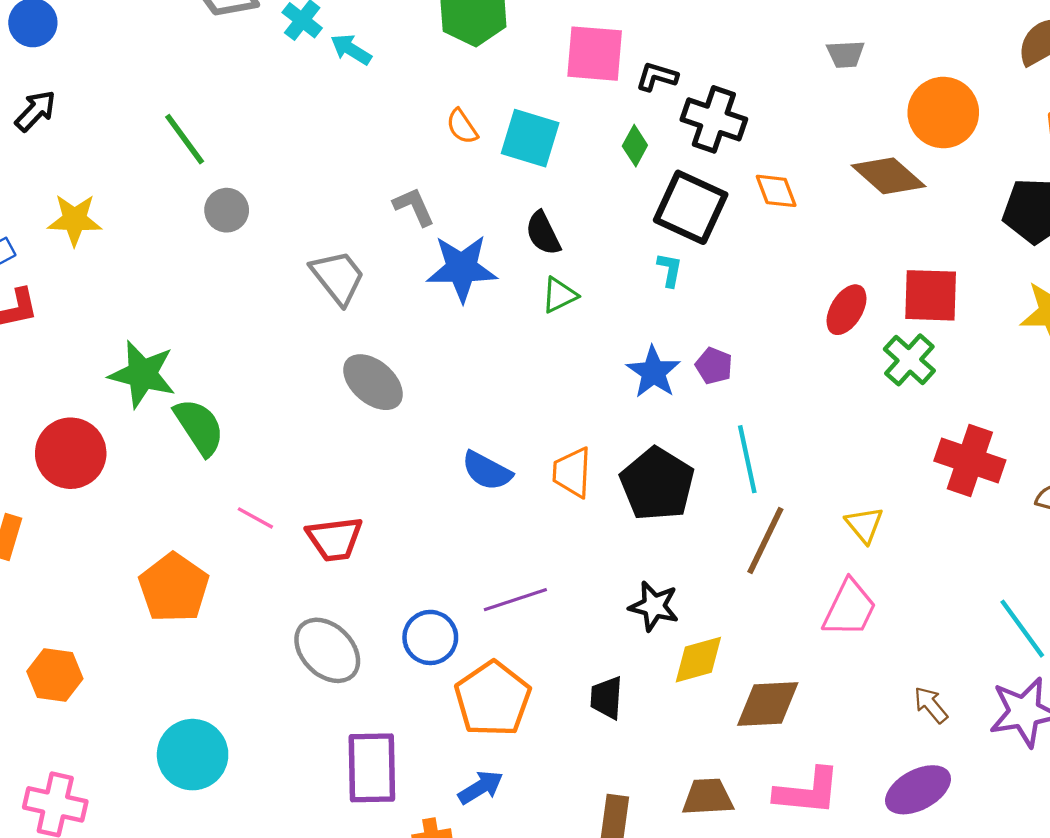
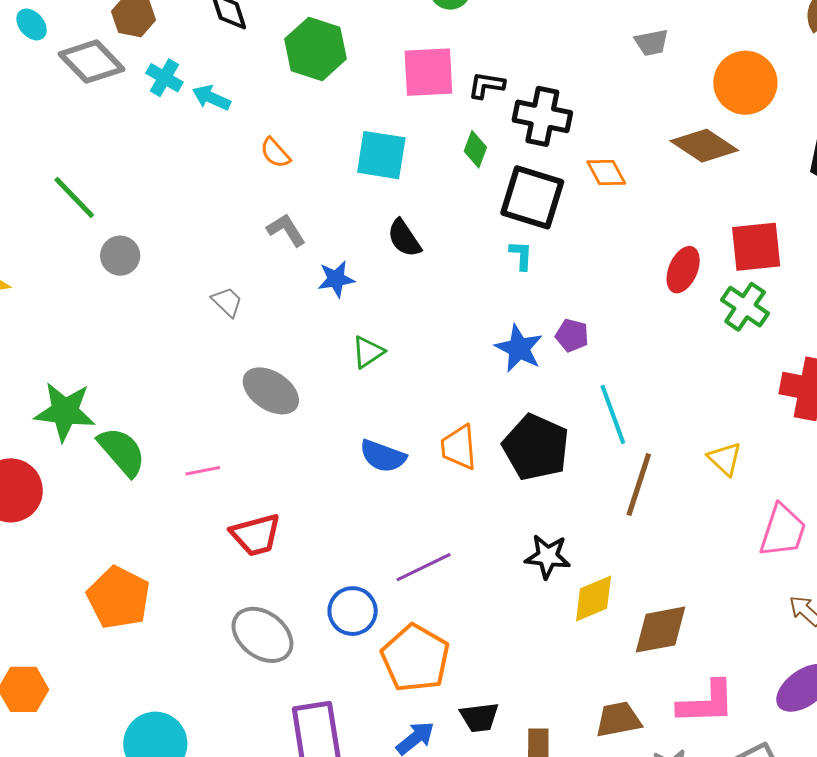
orange semicircle: (462, 126) -> (275, 153), moved
blue star: (462, 268) -> (336, 279), size x0.6
gray trapezoid: (338, 277) -> (227, 302), size x0.6
green triangle: (559, 295) -> (368, 352), moved
pink line: (255, 518) -> (203, 471), moved, turned -32
pink trapezoid: (849, 608) -> (783, 531), moved
black trapezoid: (607, 698) -> (479, 717), moved, turned -93

